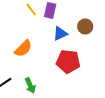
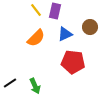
orange semicircle: (23, 48) -> (36, 38), moved

